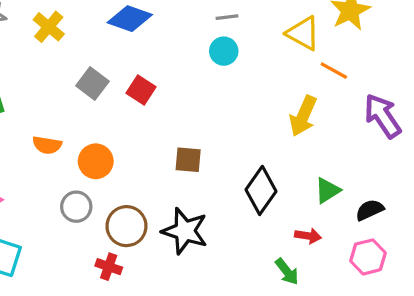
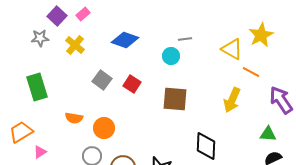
cyan circle: (224, 51) -> (171, 56), moved
brown square: (188, 160) -> (175, 99), moved, size x1.5
black diamond: (261, 190) -> (206, 146), turned -32
green triangle: (327, 190) -> (268, 134), moved, turned 36

